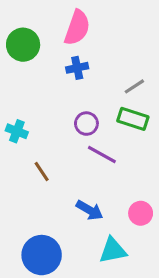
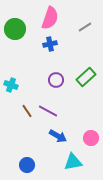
gray line: (134, 86) -> (85, 27), moved
green rectangle: (133, 119) -> (86, 77), turned -60
purple line: (102, 154) -> (48, 111), moved
blue circle: (42, 255) -> (27, 165), size x0.6

